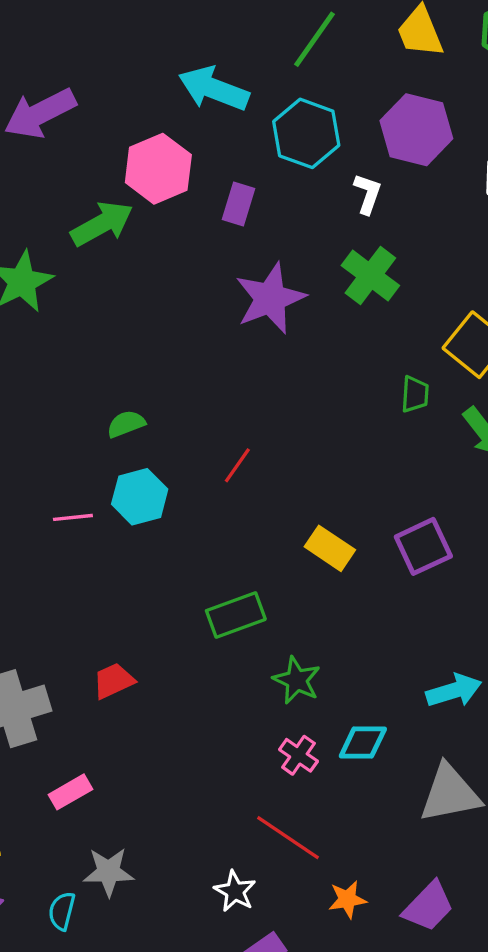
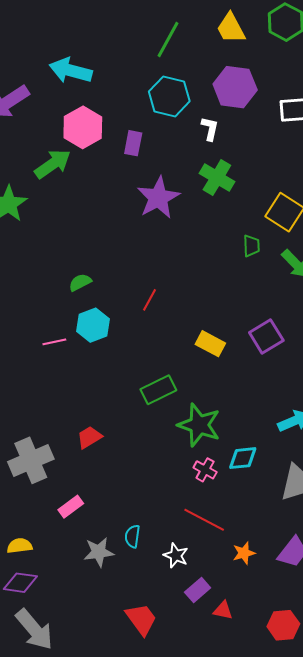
cyan arrow: (214, 89) -> (71, 71), moved
green star: (297, 680) -> (199, 425), size x1.5
cyan semicircle: (62, 911) -> (132, 536), moved

